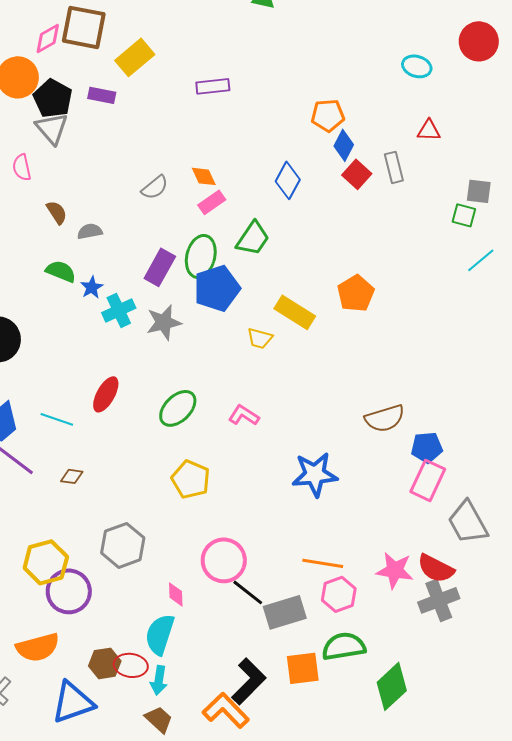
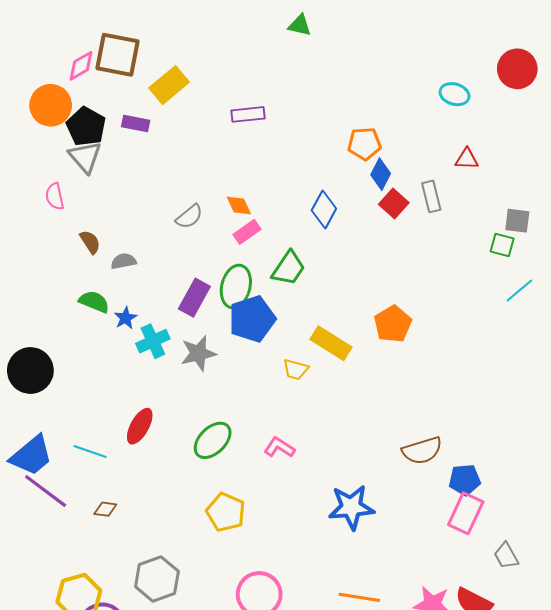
gray trapezoid: (468, 522) -> (506, 556), size x0.6

